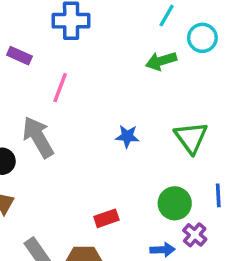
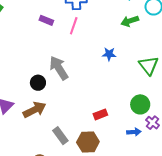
pink line: (60, 88) -> (74, 26), moved
blue star: (127, 136) -> (109, 54), moved

